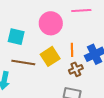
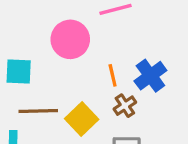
yellow square: (50, 56) -> (82, 119), moved

